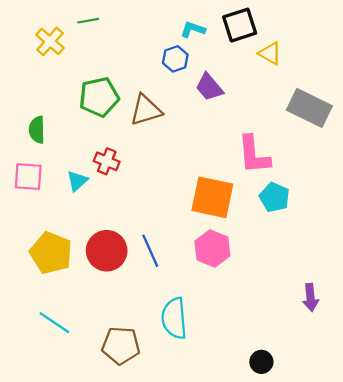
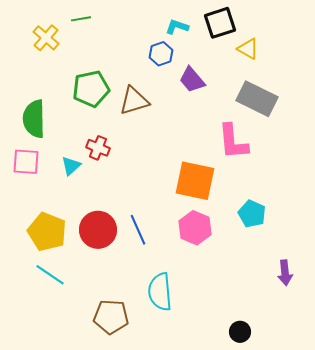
gray rectangle: (309, 108) -> (257, 99), moved
green semicircle: (37, 130) -> (34, 119), size x1.5
cyan pentagon: (275, 197) -> (252, 214), moved
cyan line: (54, 323) -> (50, 275), moved

